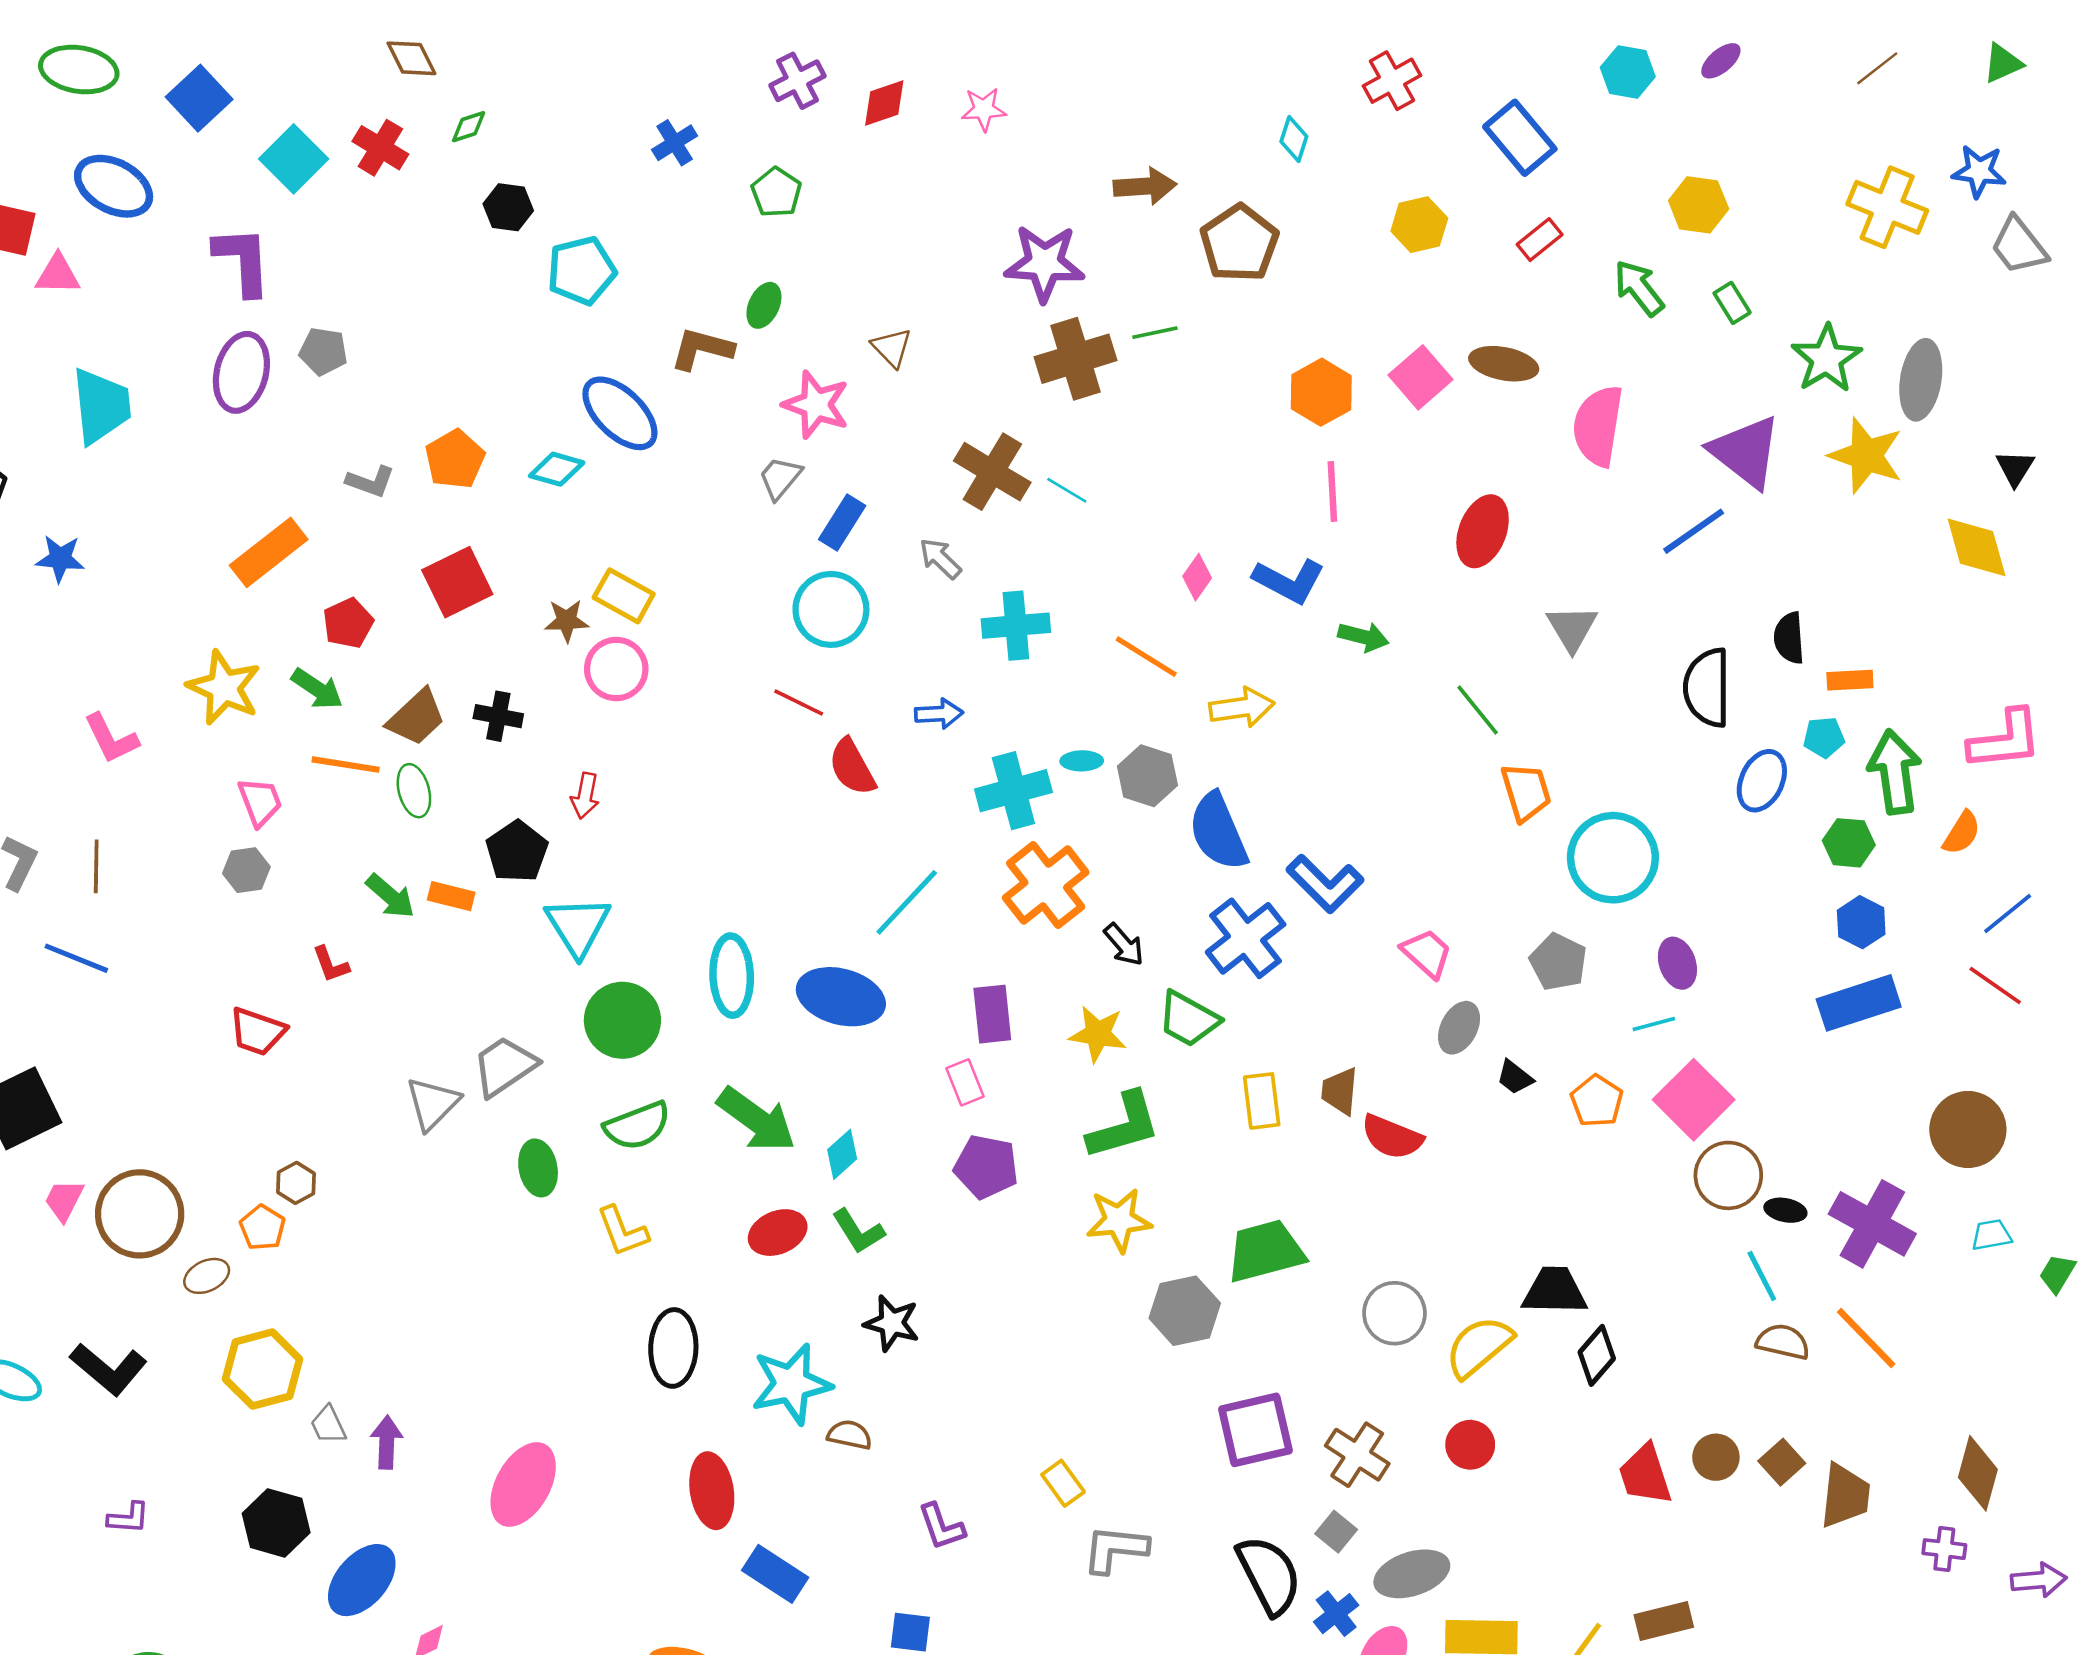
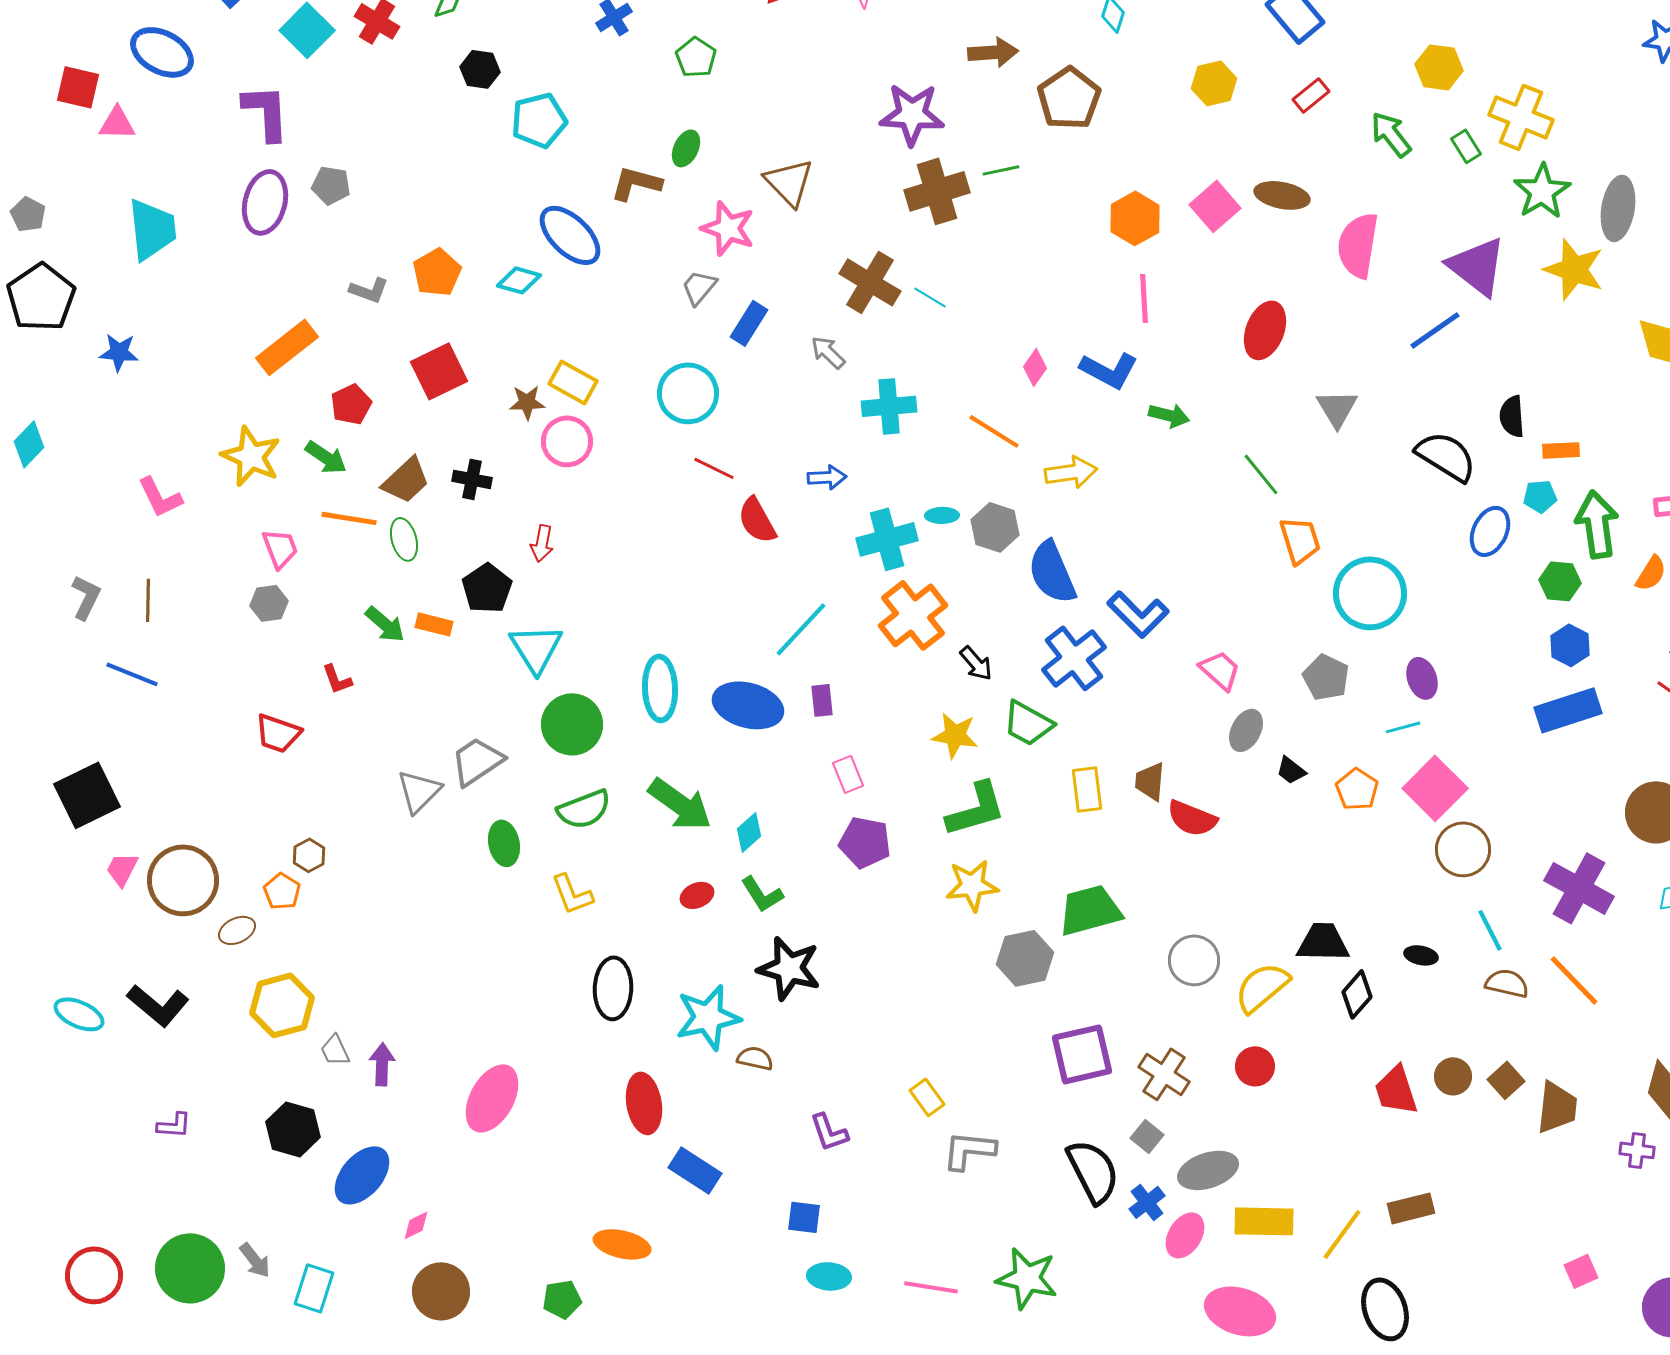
yellow cross: (1887, 207) -> (1521, 117), moved
brown triangle: (892, 348) -> (789, 182), size x1.5
cyan circle: (831, 609) -> (688, 393), moved
black semicircle: (1707, 688) -> (1446, 456), turned 122
purple rectangle: (992, 1014) -> (822, 700), moved, size x0.7
black ellipse: (1785, 1210) -> (1421, 955), moved
red ellipse: (778, 1233) -> (697, 895), size x0.7
black star: (892, 1323) -> (789, 968), size x1.4

